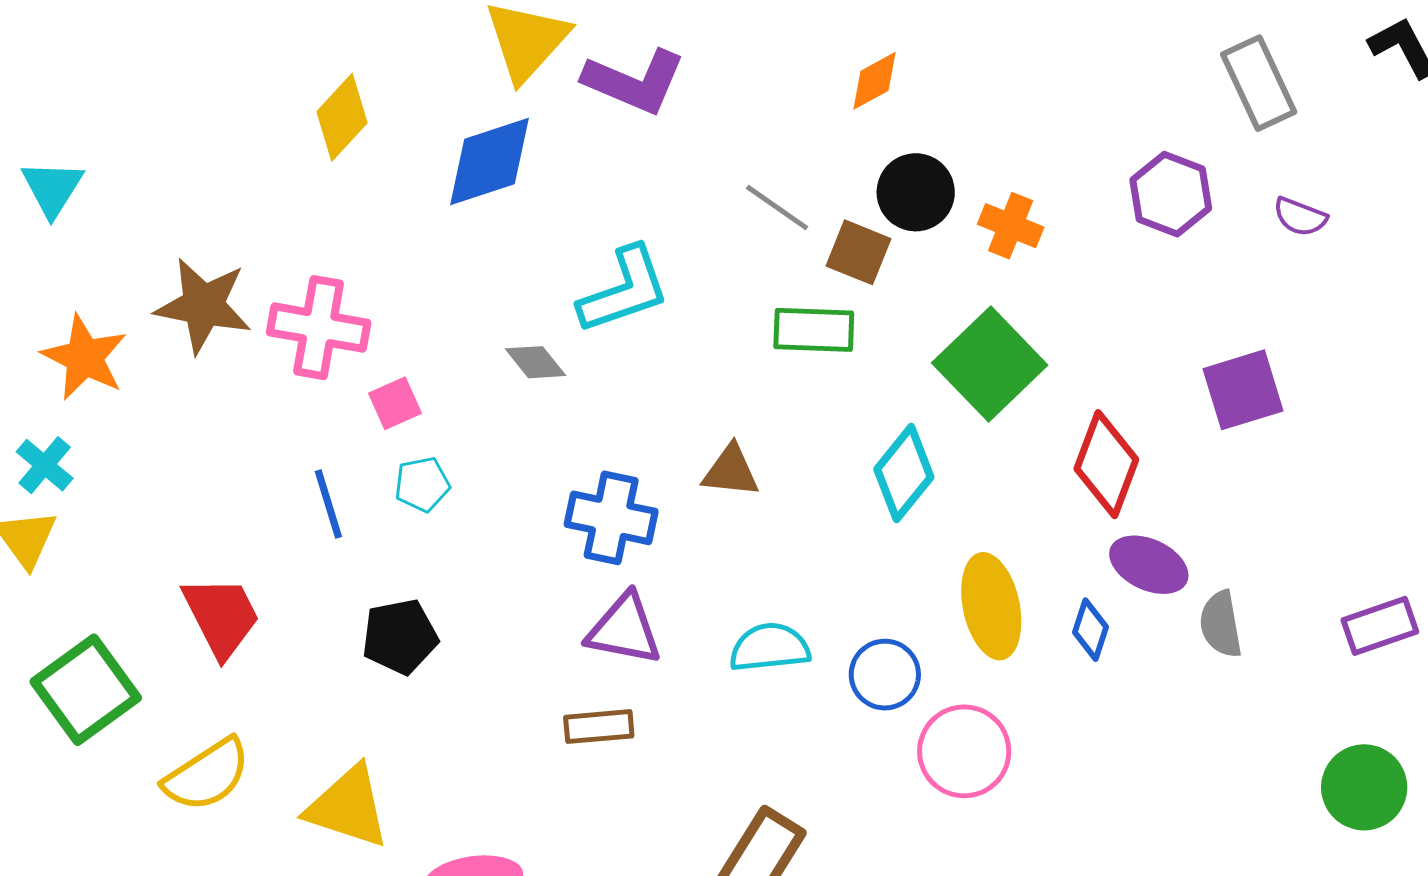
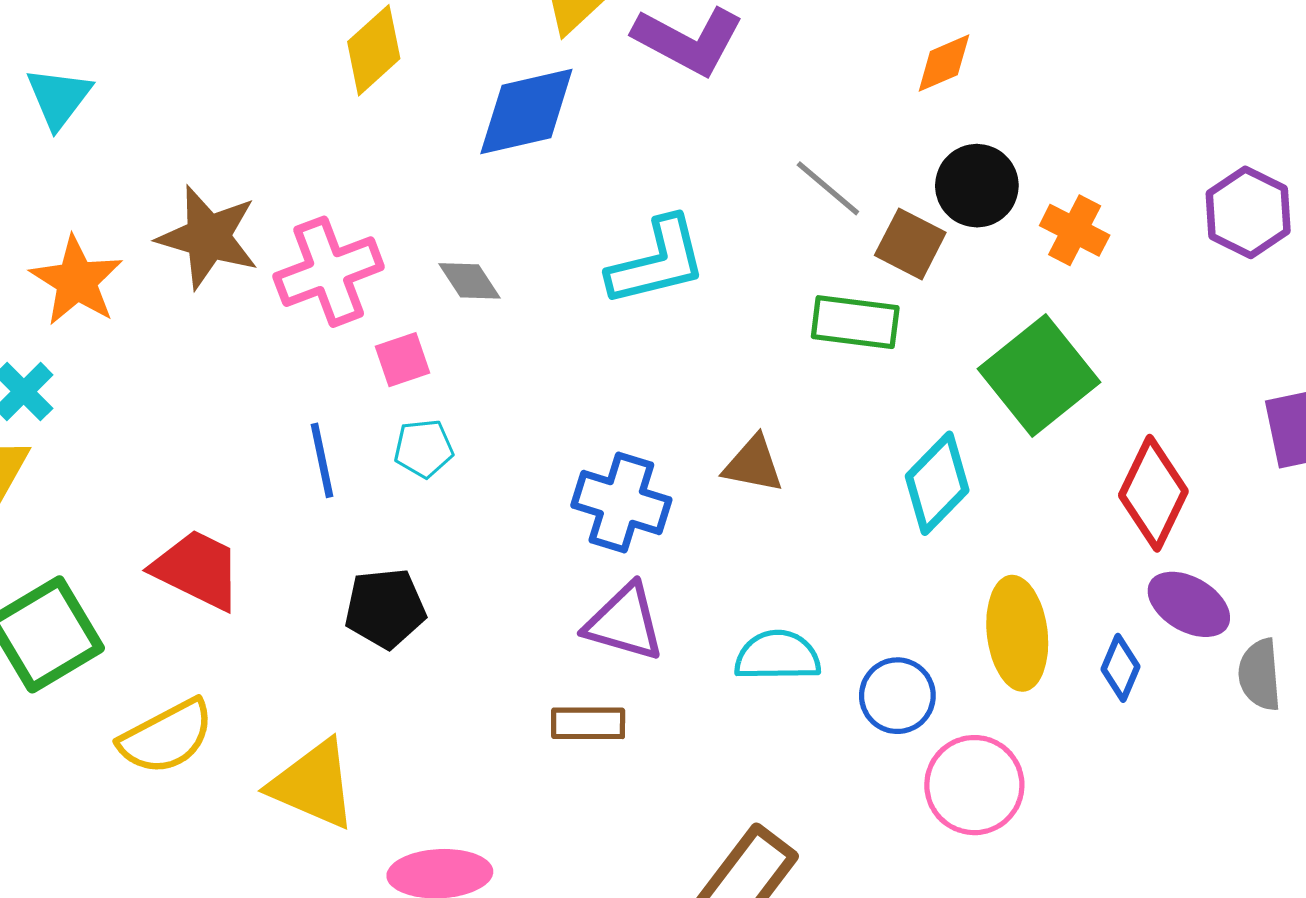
pink cross: (319, 328) -> (329, 272), turned -36
gray diamond: (536, 362) -> (470, 281), moved
red trapezoid: (221, 616) -> (197, 570), turned -42

